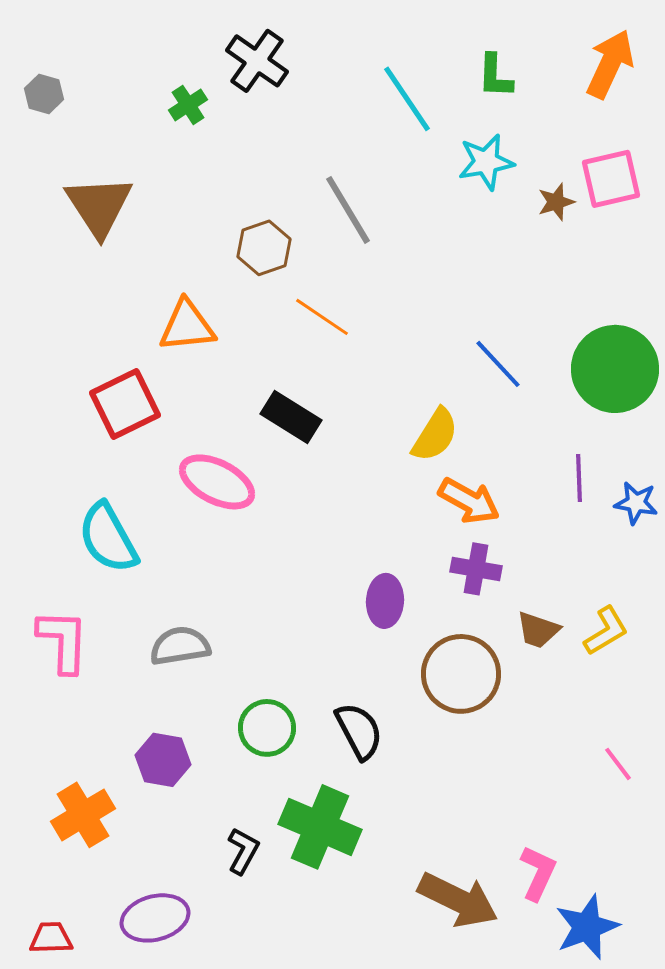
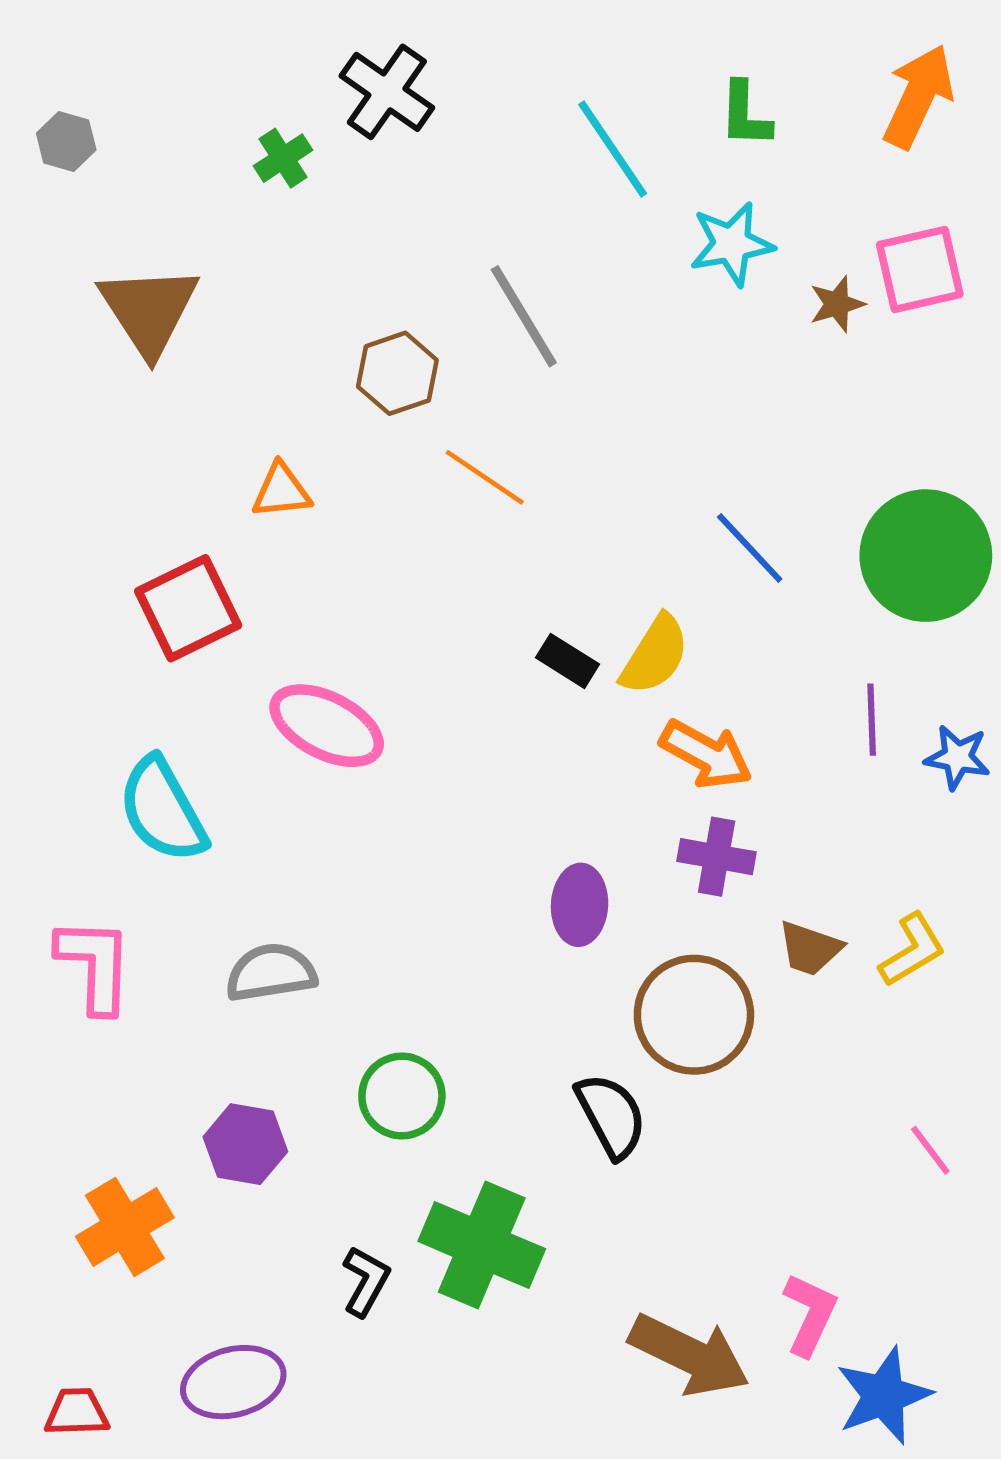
orange triangle: (187, 326) -> (281, 491), size x0.7
black rectangle: (291, 417) -> (567, 661), moved, size x0.7
black semicircle: (359, 731) -> (611, 1116), moved

